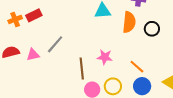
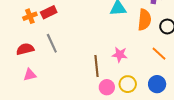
gray line: (55, 44) -> (52, 43), moved, turned -66
pink triangle: (33, 55) -> (30, 75), moved
orange line: (137, 67) -> (159, 54), moved

